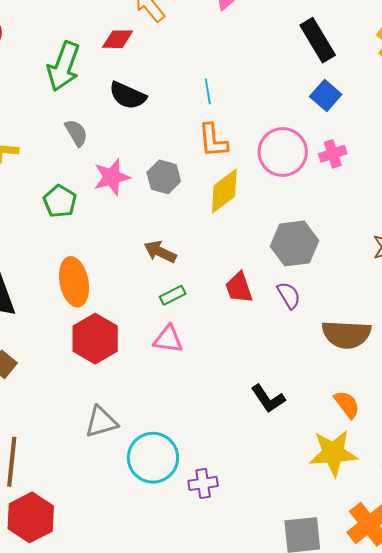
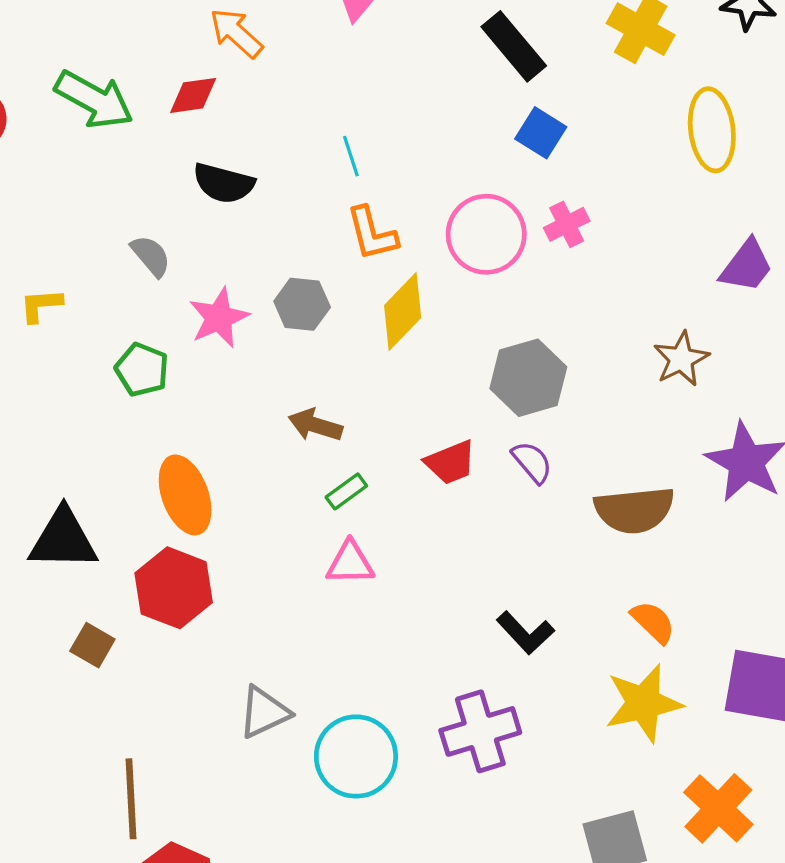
green arrow: (64, 66) -> (94, 99), moved, turned -72
red trapezoid: (239, 288) -> (451, 462), turned -84
red hexagon: (95, 339) -> (174, 588), moved
purple cross: (203, 483) -> (480, 731), moved, size x1.6

